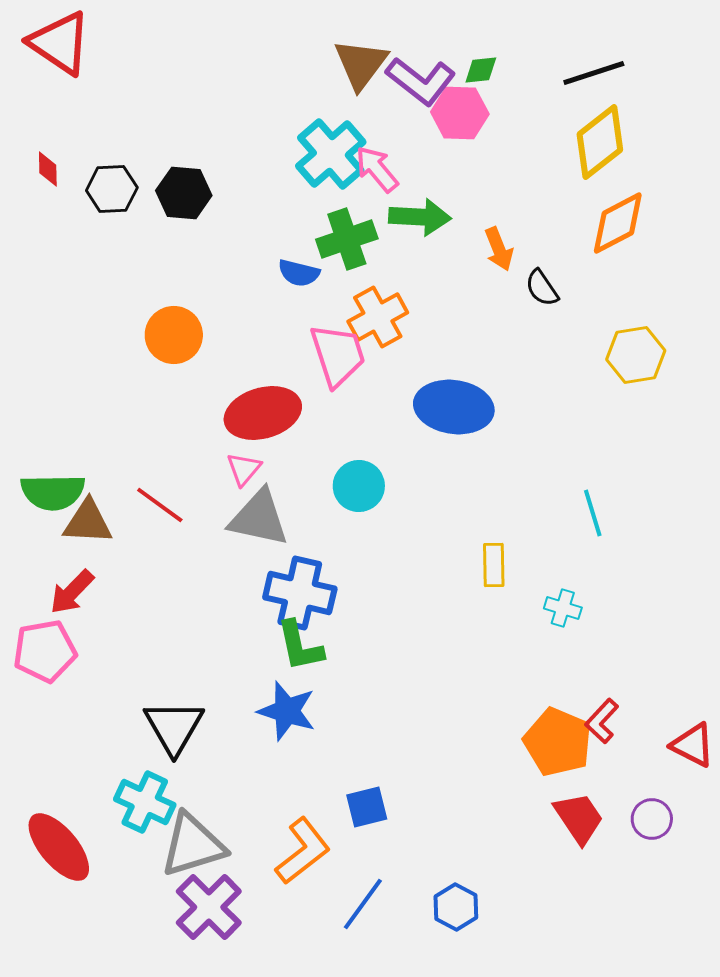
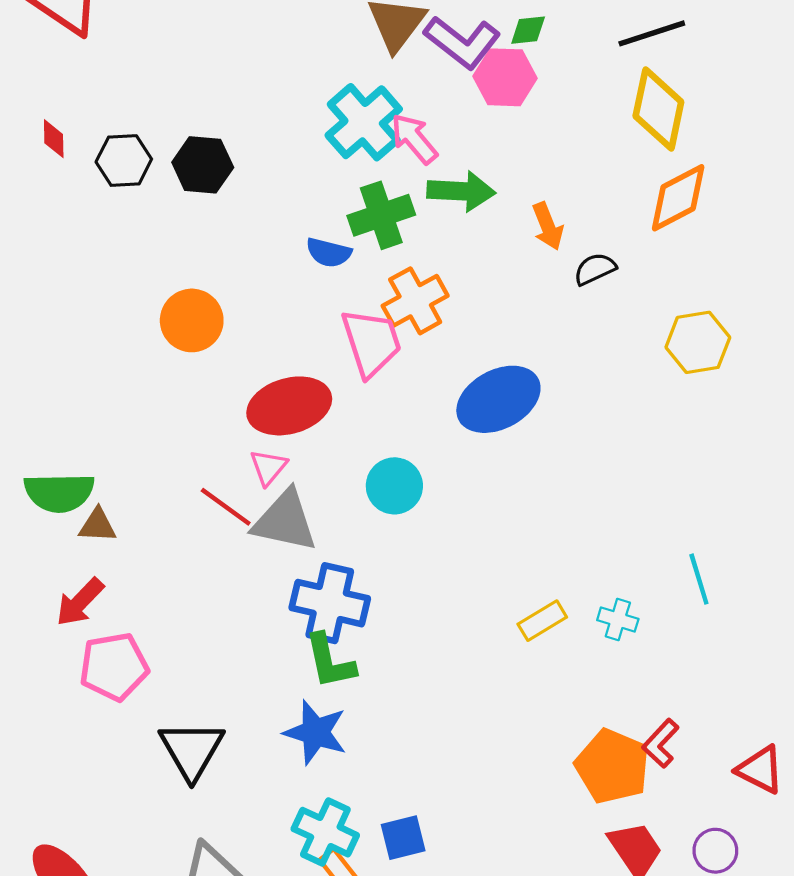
yellow diamond: (600, 142) -> (658, 109), turned -40
black semicircle: (542, 288) -> (595, 269), turned 99
blue ellipse: (454, 407) -> (498, 399), turned -36
red line: (160, 505) -> (226, 507), moved
cyan line: (593, 513) -> (699, 579), moved
brown triangle: (88, 522) -> (98, 525), size x0.7
yellow rectangle: (494, 565) -> (542, 621), moved, turned 60
pink pentagon: (45, 651) -> (114, 667), moved
cyan cross: (145, 802) -> (325, 832), moved

